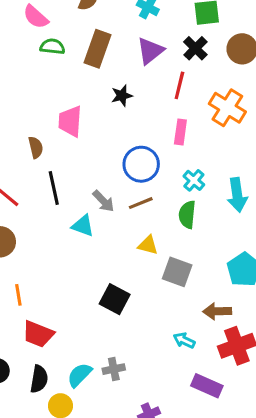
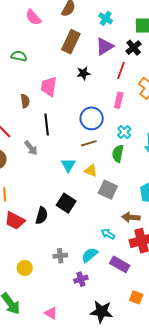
green semicircle: (52, 47) -> (19, 56), moved
black line: (54, 188) -> (47, 125), moved
gray arrow: (103, 201) -> (31, 148), moved
cyan triangle: (83, 226) -> (68, 165), moved, turned 35
gray cross: (114, 369) -> (60, 256), moved
cyan semicircle: (80, 375) -> (90, 255), moved
black semicircle: (39, 379) -> (42, 216), moved

